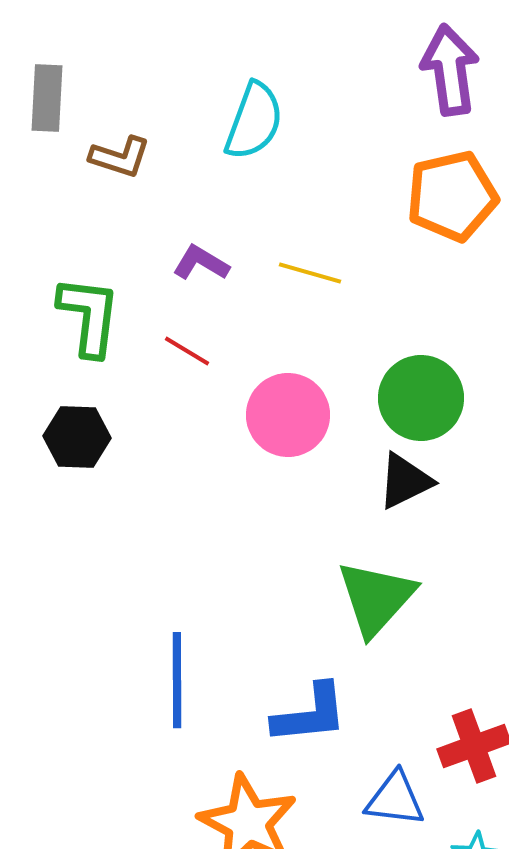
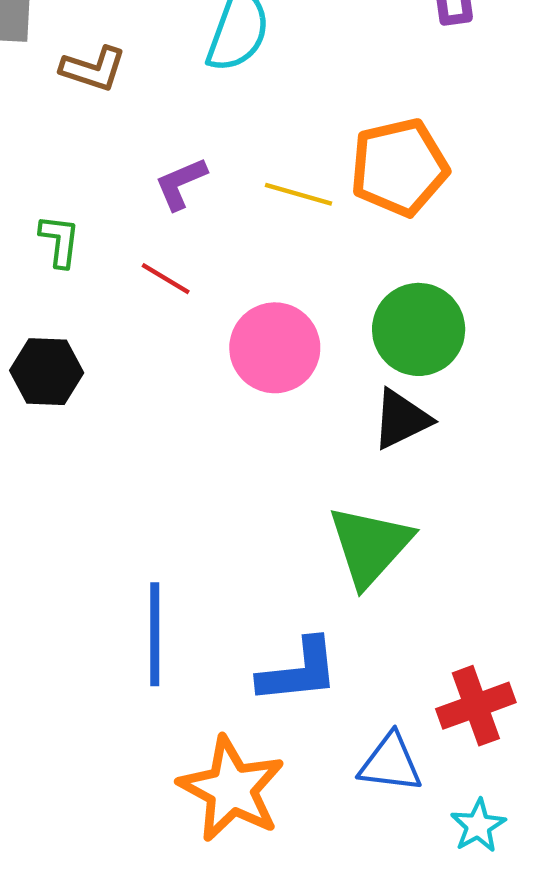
orange pentagon: (452, 196) -> (399, 167), moved
purple L-shape: (201, 263) -> (181, 183), turned -54
green L-shape: (89, 316) -> (60, 241), size x0.6

